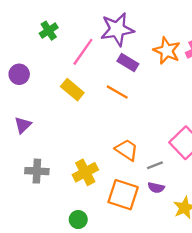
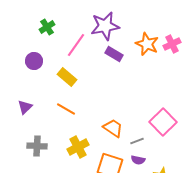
purple circle: (19, 74) -> (34, 61), moved
orange line: (117, 92) -> (66, 109), moved

